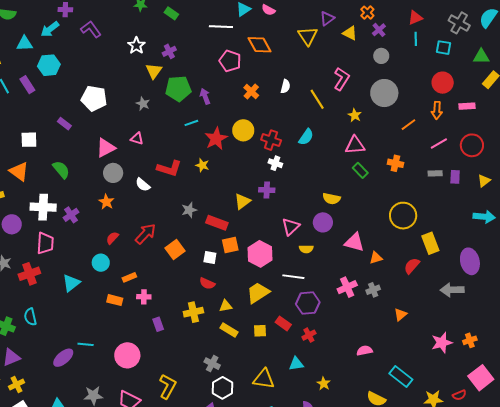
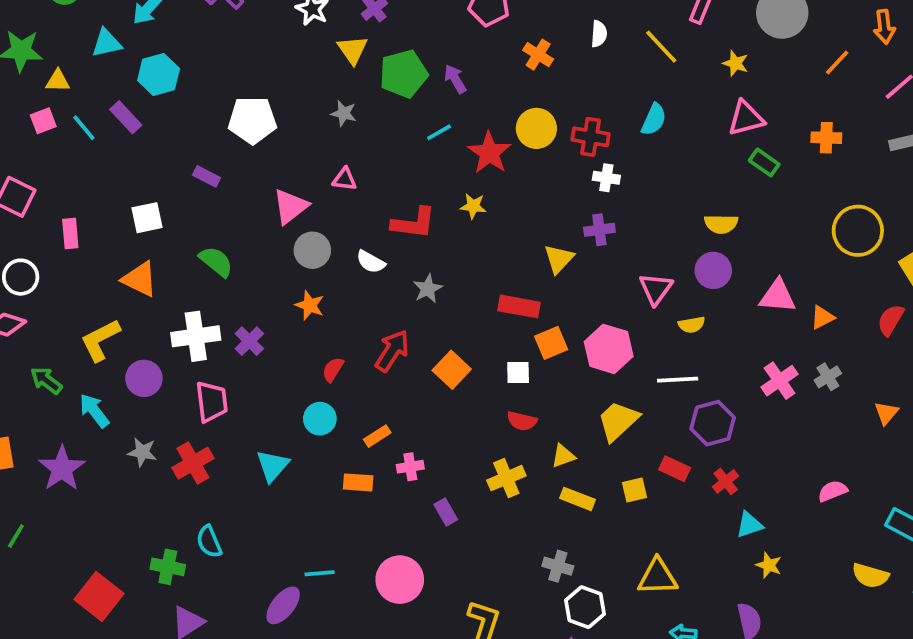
gray star: (189, 210) -> (428, 289), moved
cyan triangle: (296, 364) -> (749, 525), moved

